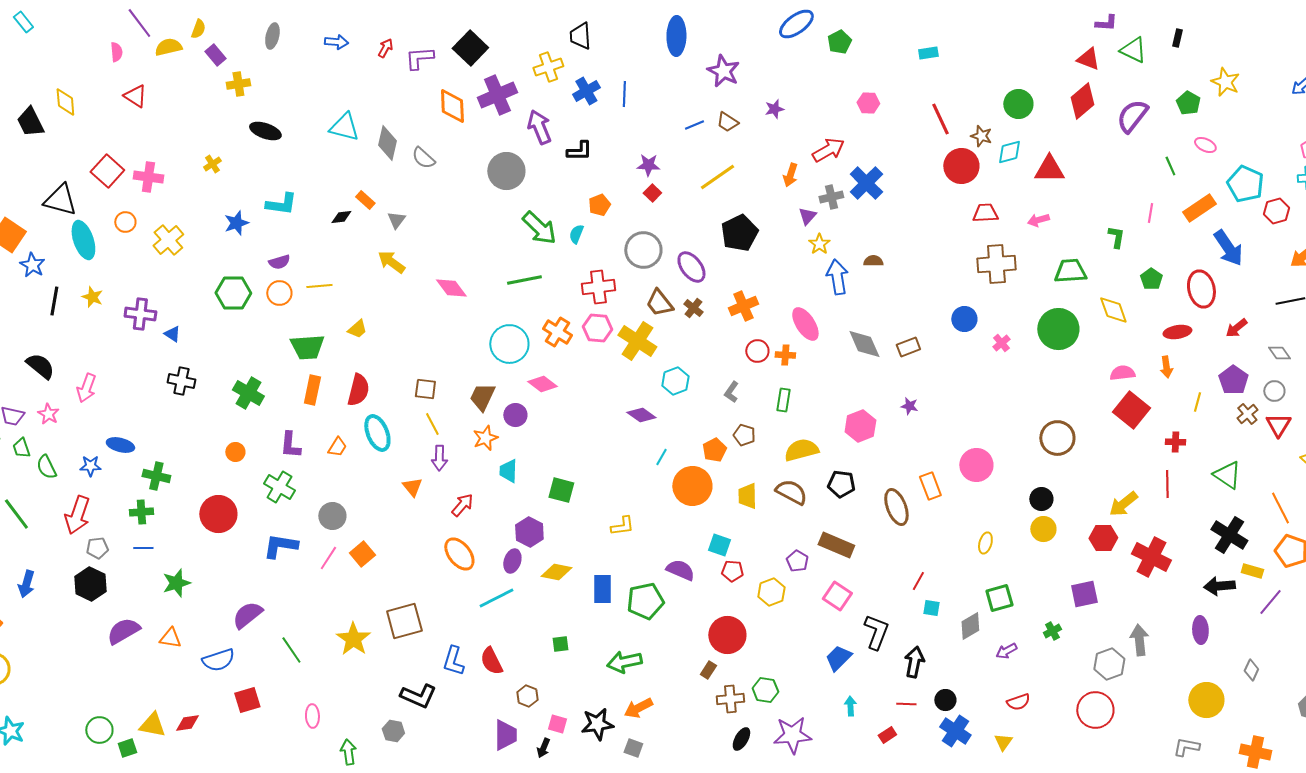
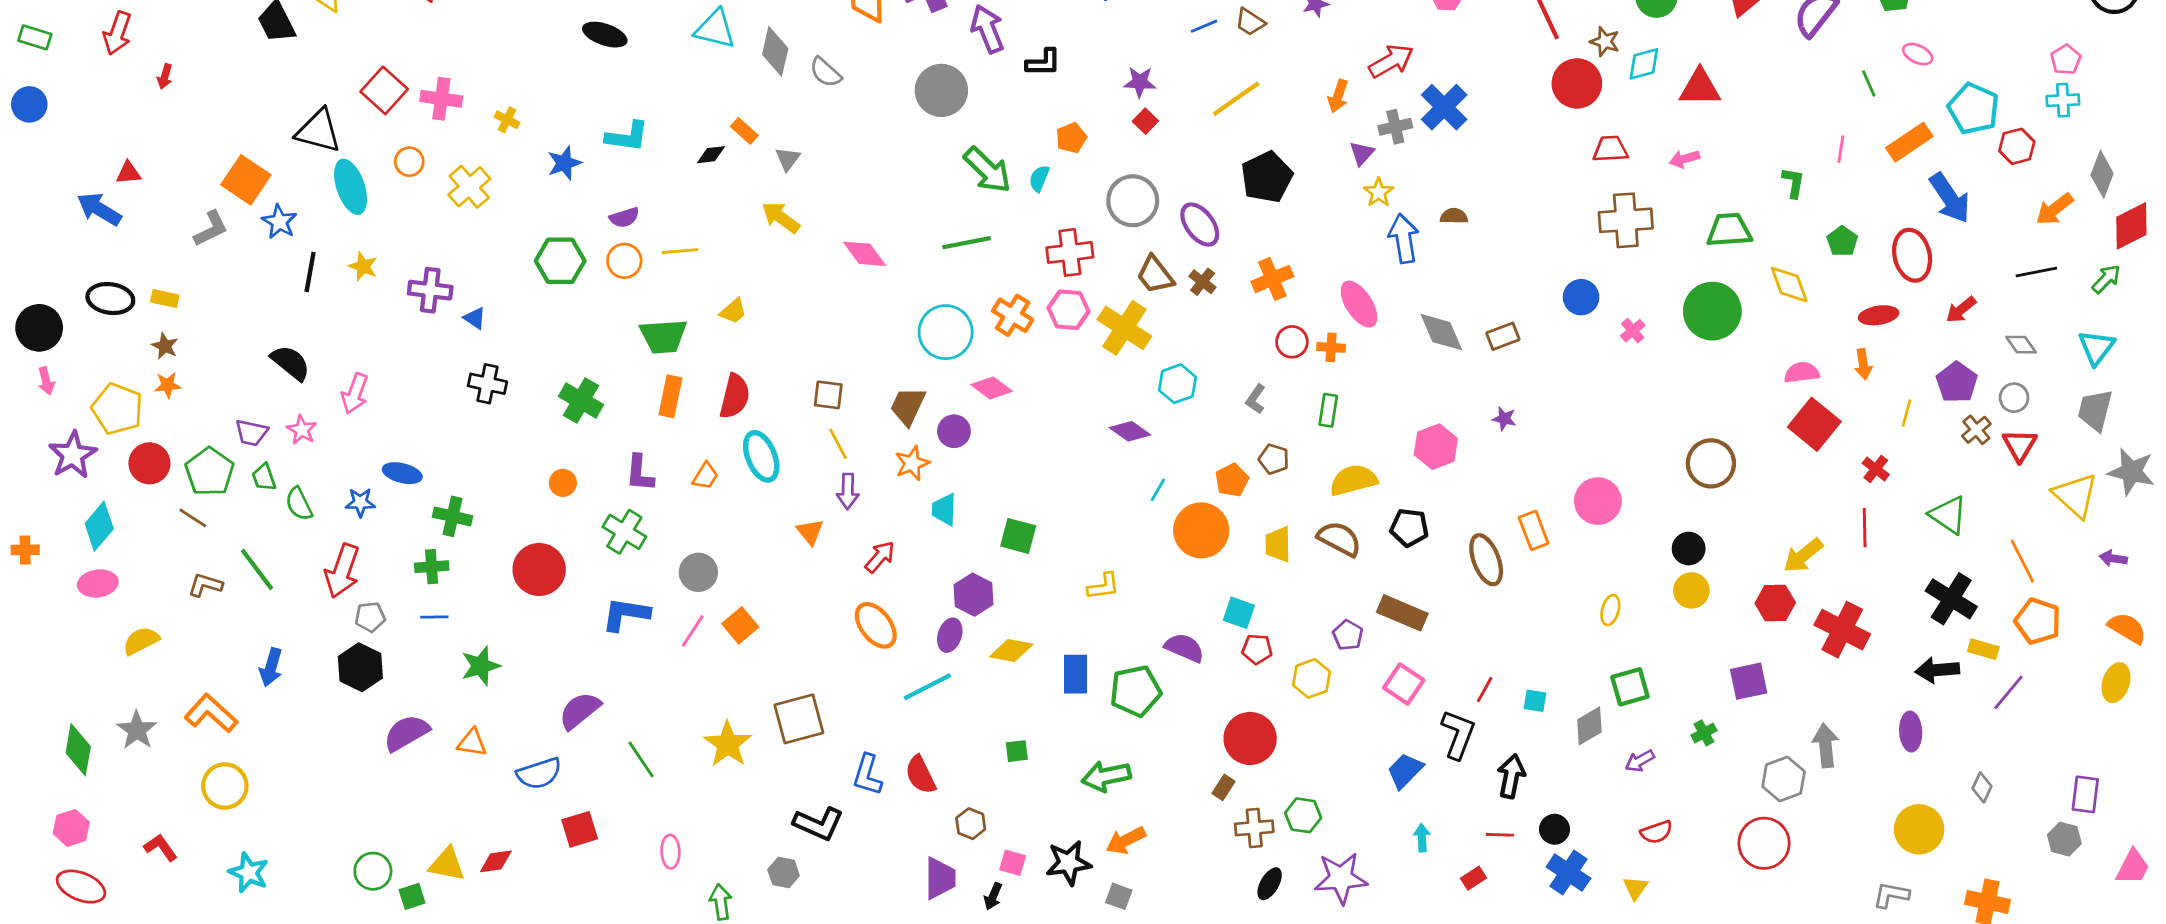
yellow cross: (212, 164) -> (507, 120), moved, turned -30
red cross: (1175, 442) -> (1876, 469), turned 36
red line: (918, 581) -> (1485, 690), moved

